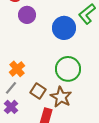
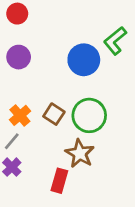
purple circle: (27, 15) -> (19, 57), moved
brown square: (38, 91) -> (54, 114), moved

